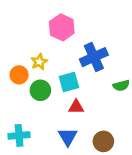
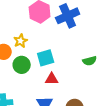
blue cross: (94, 57) -> (68, 16), moved

